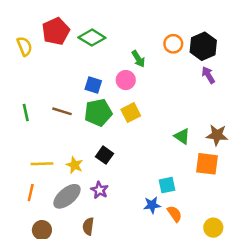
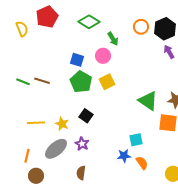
green diamond: (92, 38) -> (89, 22), moved
brown line: (62, 111) -> (42, 81), moved
green line: (26, 113) -> (23, 82), turned -56
green pentagon: (98, 113) -> (81, 82), turned -30
green triangle: (182, 136) -> (148, 101), size x1.5
orange line: (31, 193) -> (27, 156), moved
brown semicircle: (88, 226) -> (81, 173), moved

